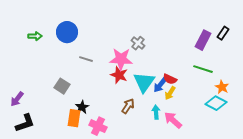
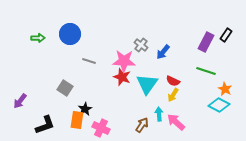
blue arrow: (160, 85) -> (163, 52), moved
brown arrow: (128, 106) -> (142, 125), moved
black L-shape: (25, 123) -> (45, 125), moved

